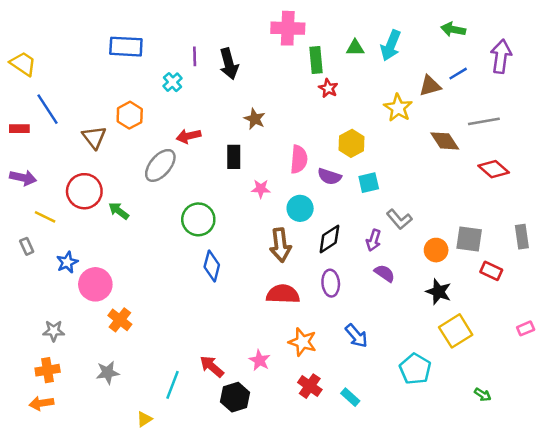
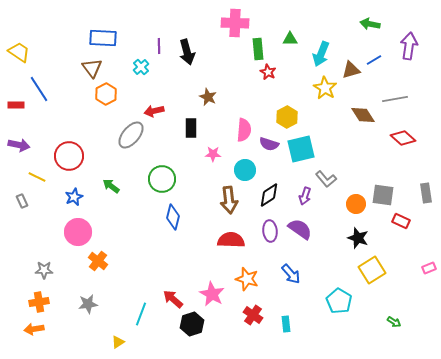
cyan arrow: (391, 45) -> (321, 54), moved
brown triangle: (94, 137) -> (92, 68), moved
cyan square: (369, 183) -> (301, 149), size x1.6
green arrow: (119, 211) -> (111, 186), moved
blue star: (67, 262) -> (74, 197), moved
purple semicircle: (385, 273) -> (300, 229), moved, size x1.4
pink star: (260, 360) -> (212, 294), size x1.4
cyan rectangle: (350, 397) -> (286, 324), turned 42

